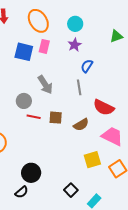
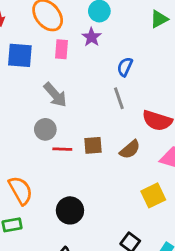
purple star: (75, 45) -> (92, 37), moved
blue square: (24, 52) -> (20, 55), moved
gray arrow: (45, 85) -> (55, 95), moved
black circle: (31, 173) -> (70, 210), moved

